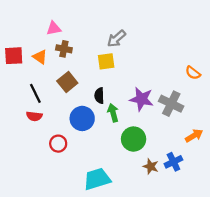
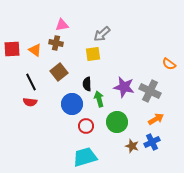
pink triangle: (54, 28) -> (62, 25), moved
orange arrow: (194, 136) -> (156, 119), moved
red circle: (58, 144) -> (86, 126), moved

